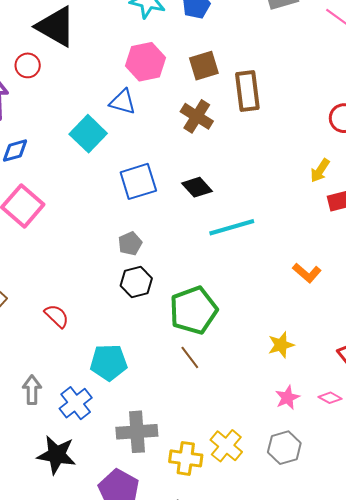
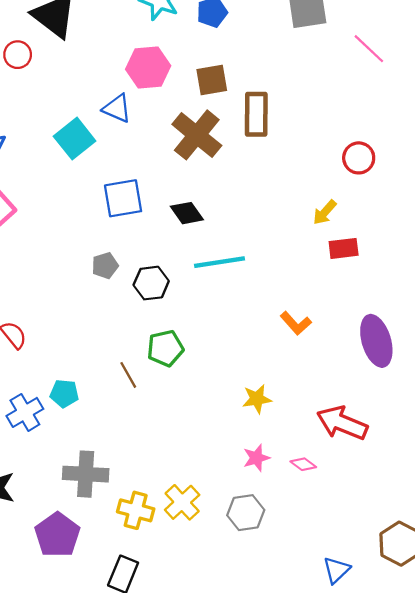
brown cross: (197, 116) -> (197, 135), size x1.4
black hexagon: (136, 282) -> (151, 283), moved
green pentagon: (193, 310) -> (165, 348), size x0.7
brown line: (190, 357) -> (128, 375), moved
cyan pentagon: (109, 362) -> (64, 393), size x0.7
blue cross: (76, 403) -> (25, 412), moved

